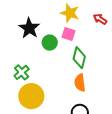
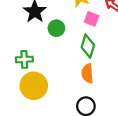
pink square: (68, 34) -> (91, 19), moved
green cross: (22, 72) -> (24, 59), turned 35

